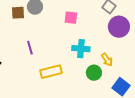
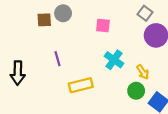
cyan cross: (81, 49) -> (114, 60), turned 30
green circle: (94, 73) -> (136, 91), moved

